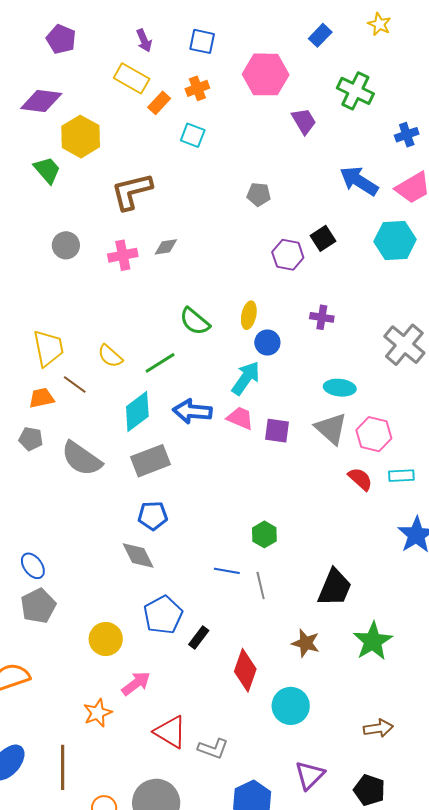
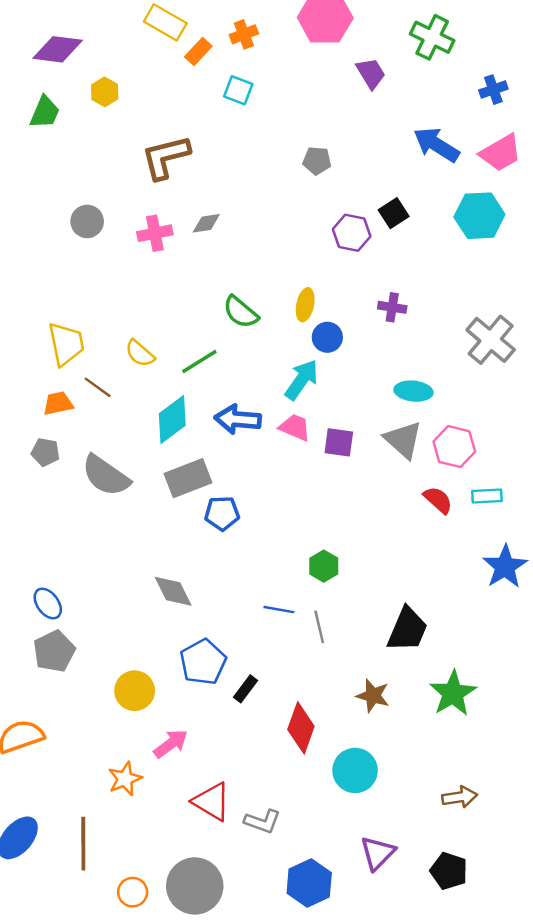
yellow hexagon: (81, 137) -> (105, 92), size x0.6
green trapezoid: (47, 170) -> (45, 112), moved, turned 64
blue pentagon: (153, 516) -> (222, 513), moved

